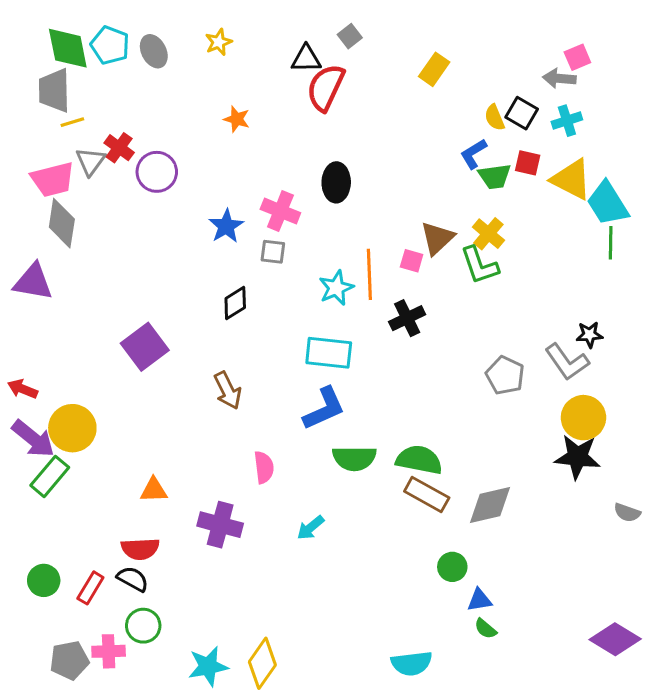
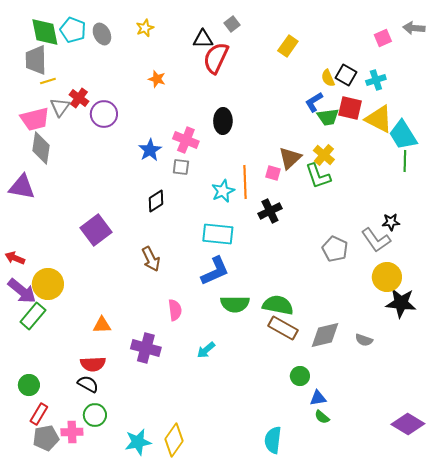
gray arrow: (559, 78) -> (414, 28), moved
red square: (528, 163) -> (350, 108), size x1.4
black star: (577, 457) -> (401, 303), moved
gray semicircle: (627, 513) -> (364, 340), moved
red rectangle: (90, 588) -> (39, 414), moved
cyan semicircle: (412, 663) -> (273, 440), turned 104

